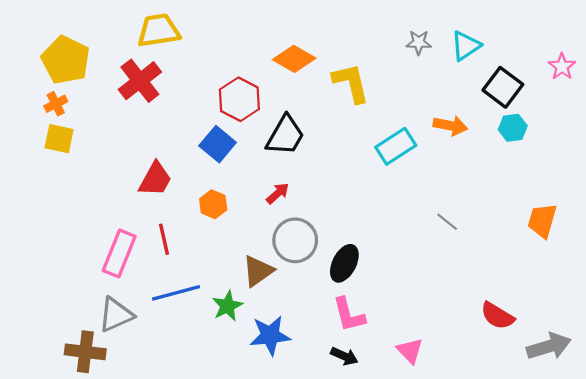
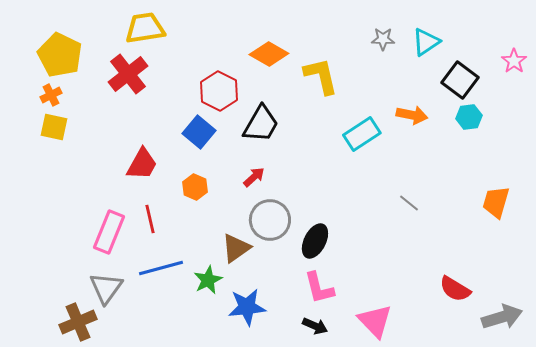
gray triangle: (116, 315) -> (106, 288), turned -30
pink triangle: (410, 351) -> (375, 321), size x1.4
brown cross: (85, 352) -> (78, 322), turned -30

